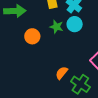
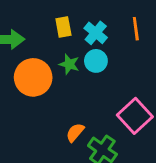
orange circle: (32, 36) -> (33, 77), size x1.6

